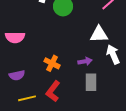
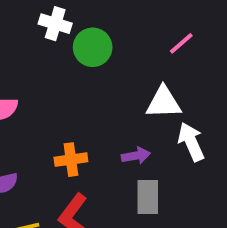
orange cross: (52, 63) -> (71, 160), turned -35

